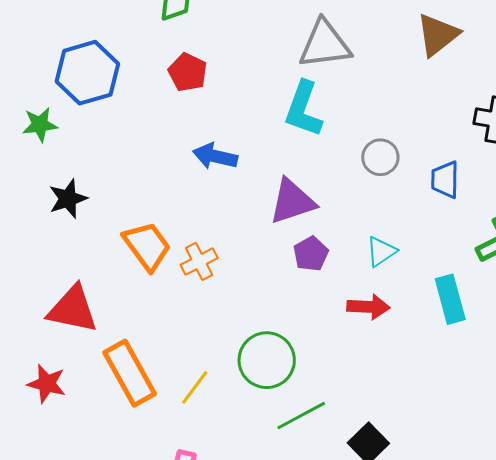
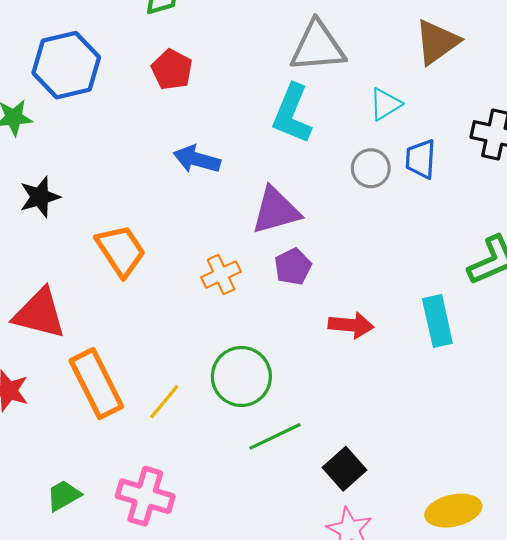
blue trapezoid: (445, 180) -> (421, 159), moved
cyan triangle: (381, 252) -> (385, 104), moved
orange cross: (199, 261) -> (221, 274), moved

